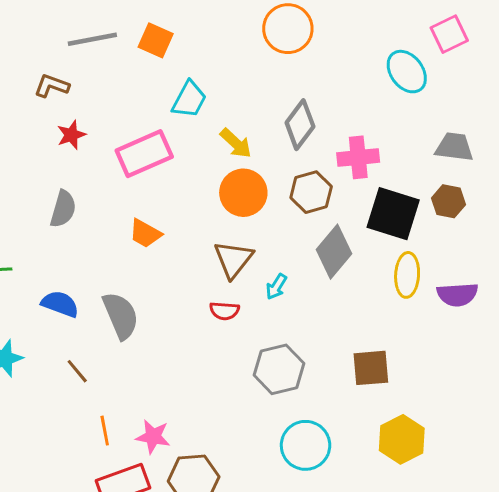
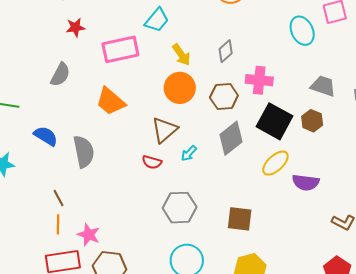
gray diamond: (300, 125) -> (226, 51), size x0.7
orange trapezoid: (145, 233) -> (110, 101), size x1.4
yellow ellipse: (407, 275) -> (275, 163), turned 32
brown line: (77, 371) -> (58, 198), moved

